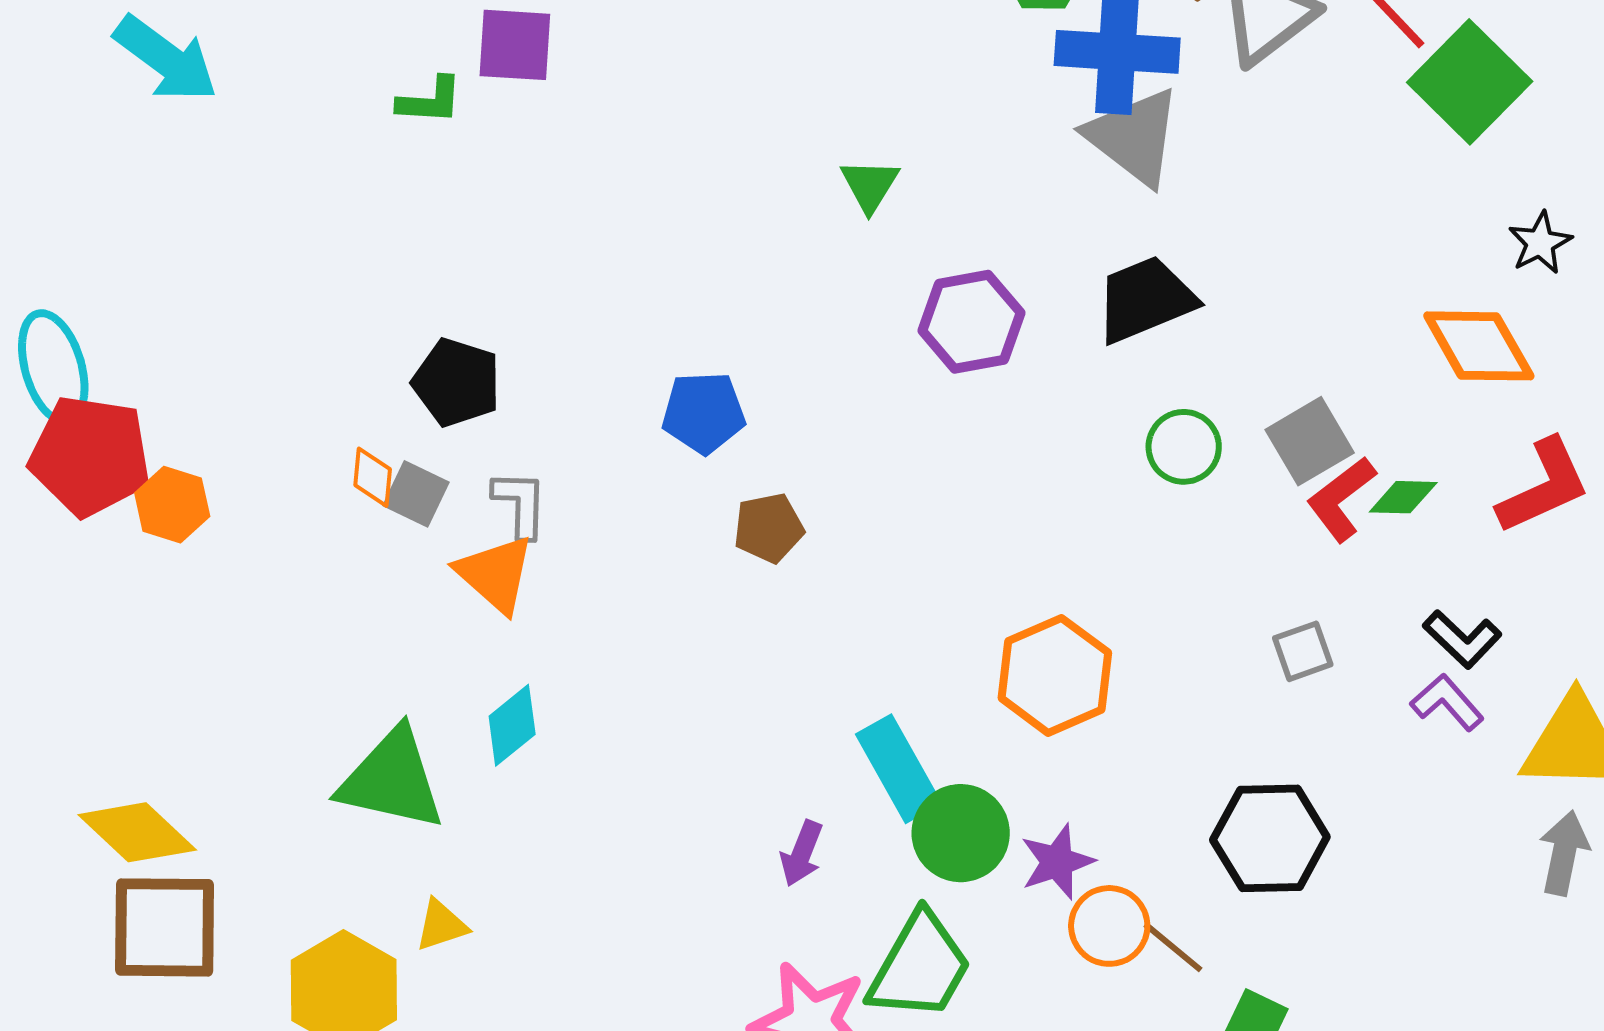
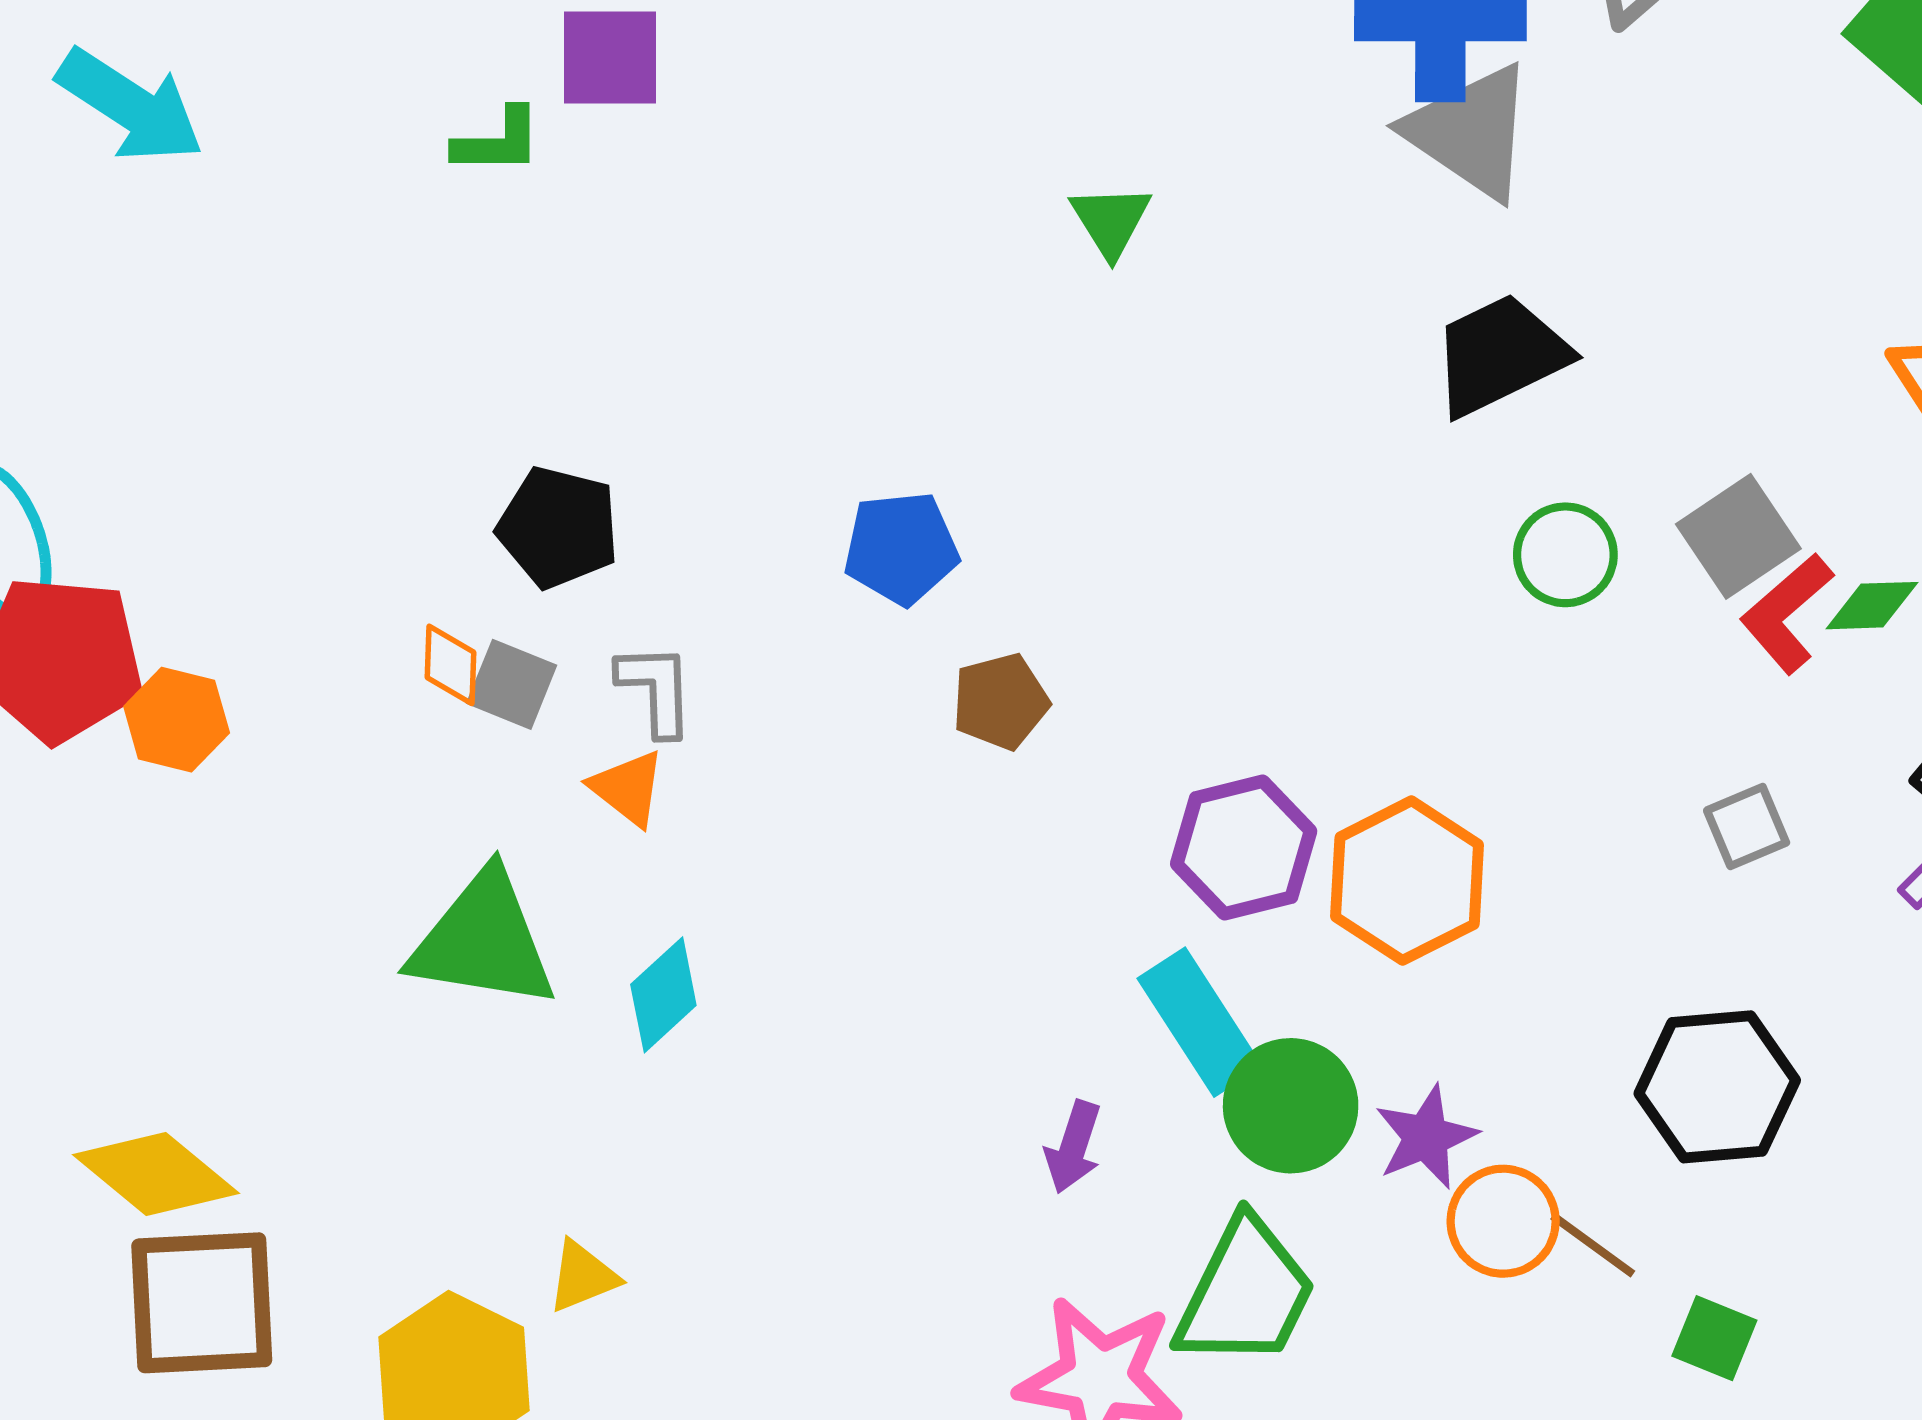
purple hexagon: (971, 322) -> (1244, 847), moved
orange triangle: (495, 574) -> (628, 788), size x0.7
green triangle: (392, 780) -> (483, 940), moved

